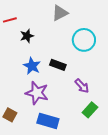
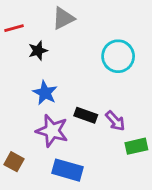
gray triangle: (60, 13) -> (63, 18), moved
black rectangle: (58, 65) -> (86, 115), moved
green rectangle: (90, 110) -> (136, 146), moved, turned 35

